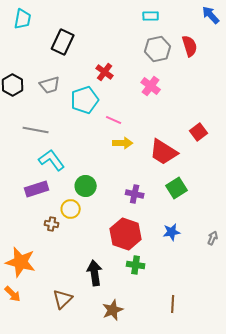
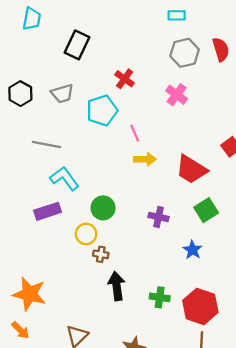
pink line: (114, 120) -> (135, 133), turned 42
brown cross: (52, 224) -> (101, 254), moved
blue star: (172, 232) -> (192, 250), moved, turned -30
red hexagon: (126, 234) -> (200, 306), moved
black arrow: (95, 273) -> (117, 286), moved

